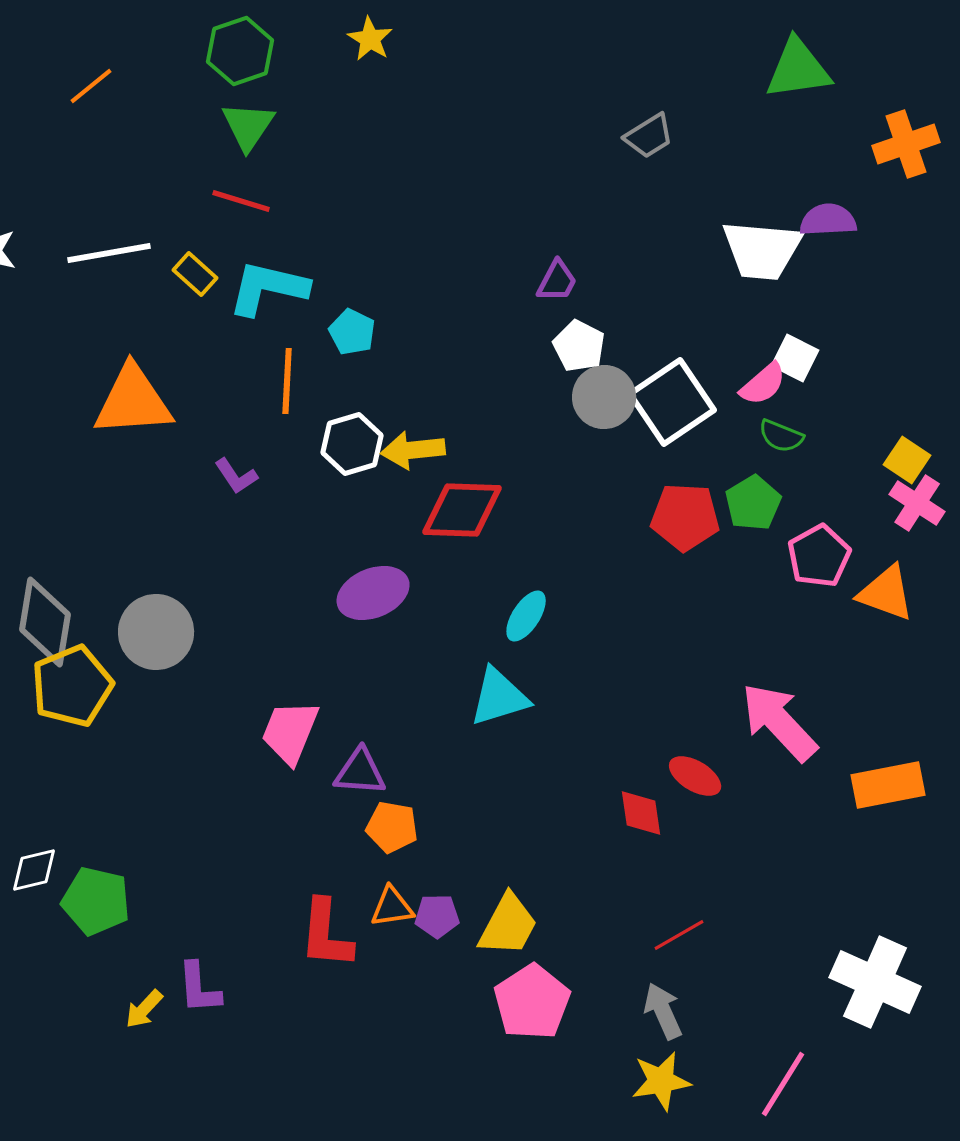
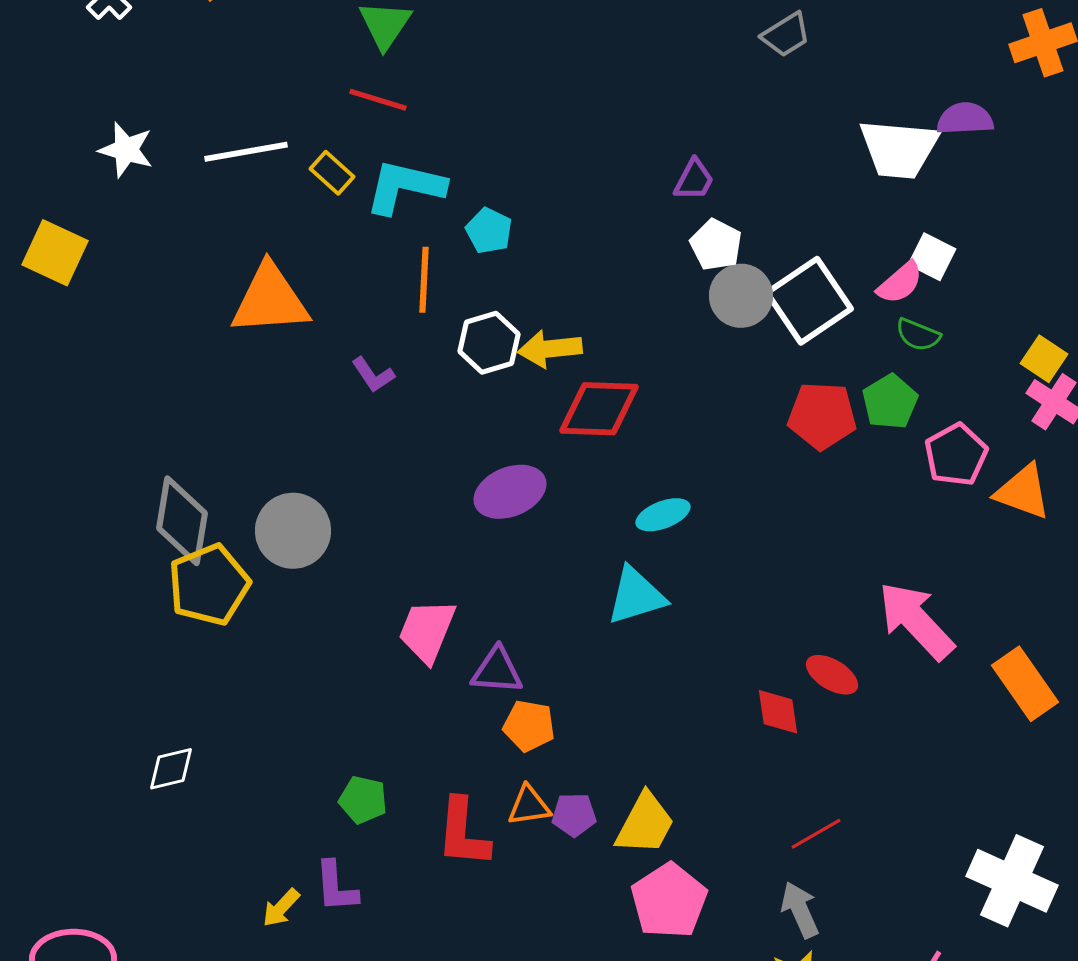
cyan ellipse: (526, 616) -> (663, 515), turned 36
orange rectangle: (888, 785) -> (1025, 684), turned 66
green pentagon: (96, 901) -> (363, 800), moved, size x0.7

